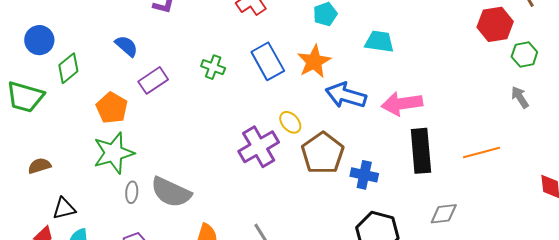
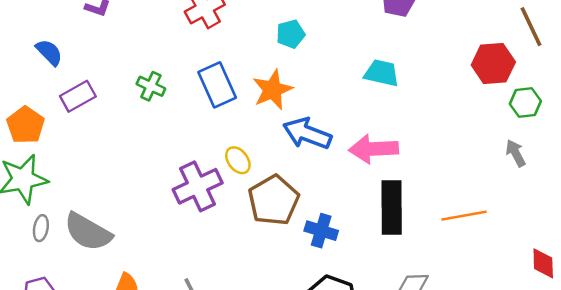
cyan trapezoid: (379, 42) -> (382, 73), moved

